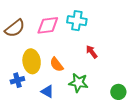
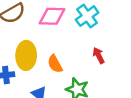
cyan cross: (77, 21) -> (87, 16), turned 36

